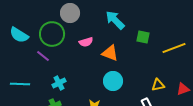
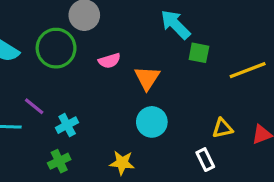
cyan arrow: (115, 20) -> (175, 25), moved
orange triangle: (110, 53) -> (147, 78), turned 42
purple line: (43, 56) -> (34, 106), moved

